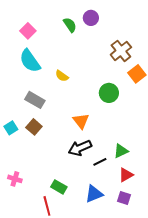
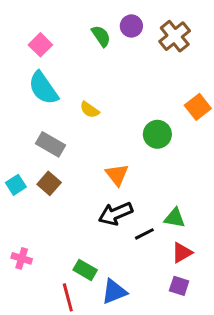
brown cross: (121, 51) -> (175, 36), moved
green triangle: (121, 151) -> (175, 218), turned 35
blue triangle: (94, 194) -> (114, 292), moved

